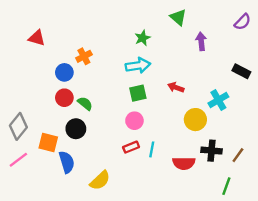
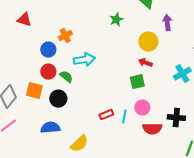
cyan arrow: (138, 66) -> (84, 60), moved
green square: (138, 93) -> (137, 82), moved
yellow circle: (195, 120) -> (148, 42), moved
pink circle: (134, 121) -> (142, 108), moved
orange square: (48, 143) -> (34, 91), moved
blue semicircle: (67, 162) -> (50, 128), turned -78

